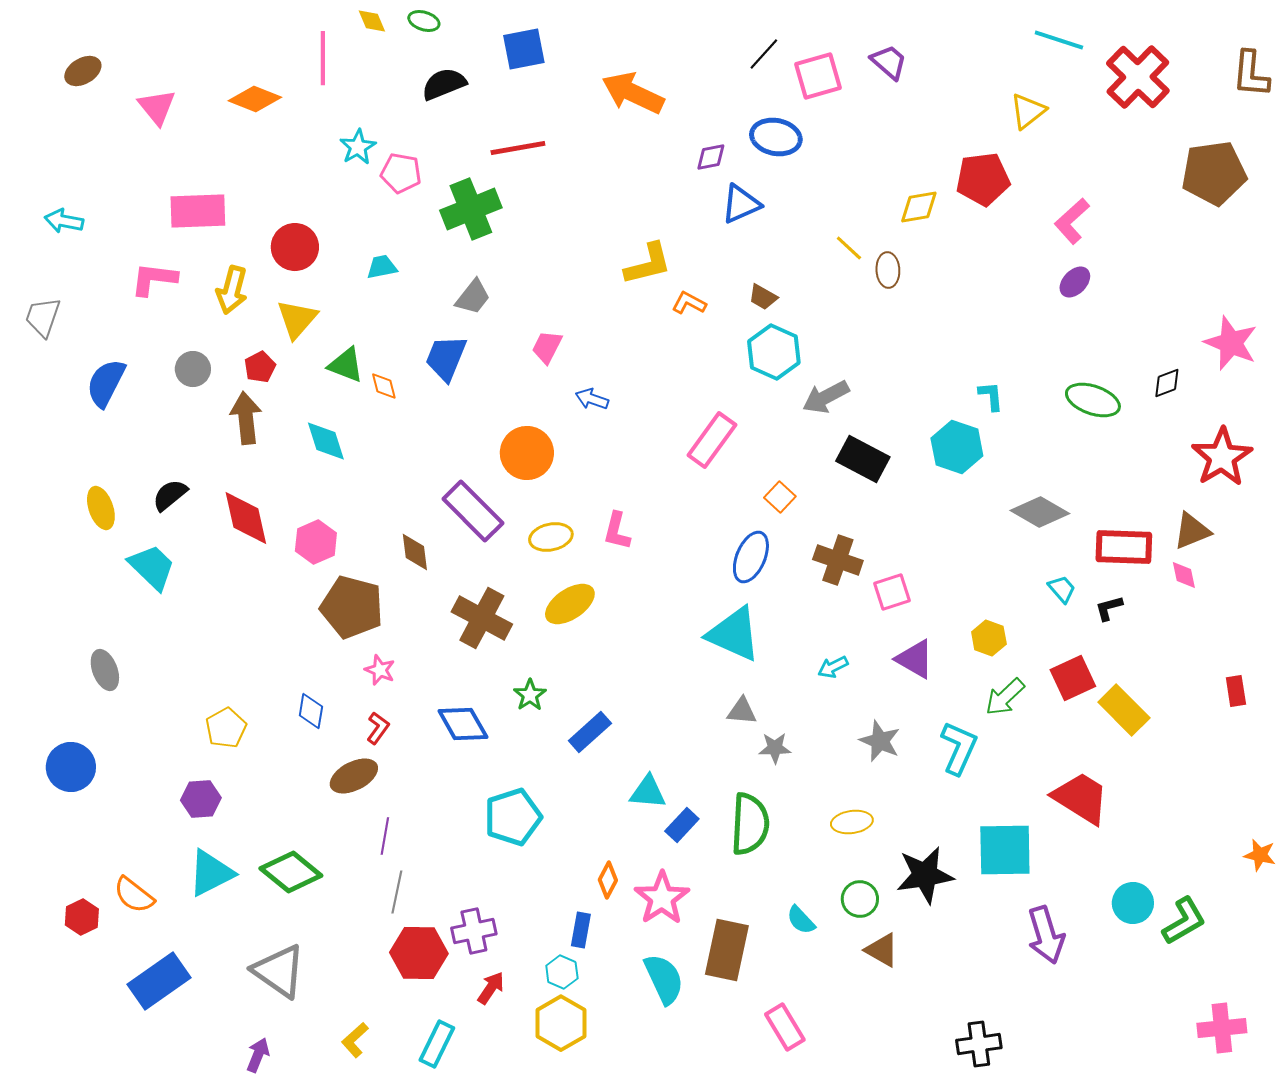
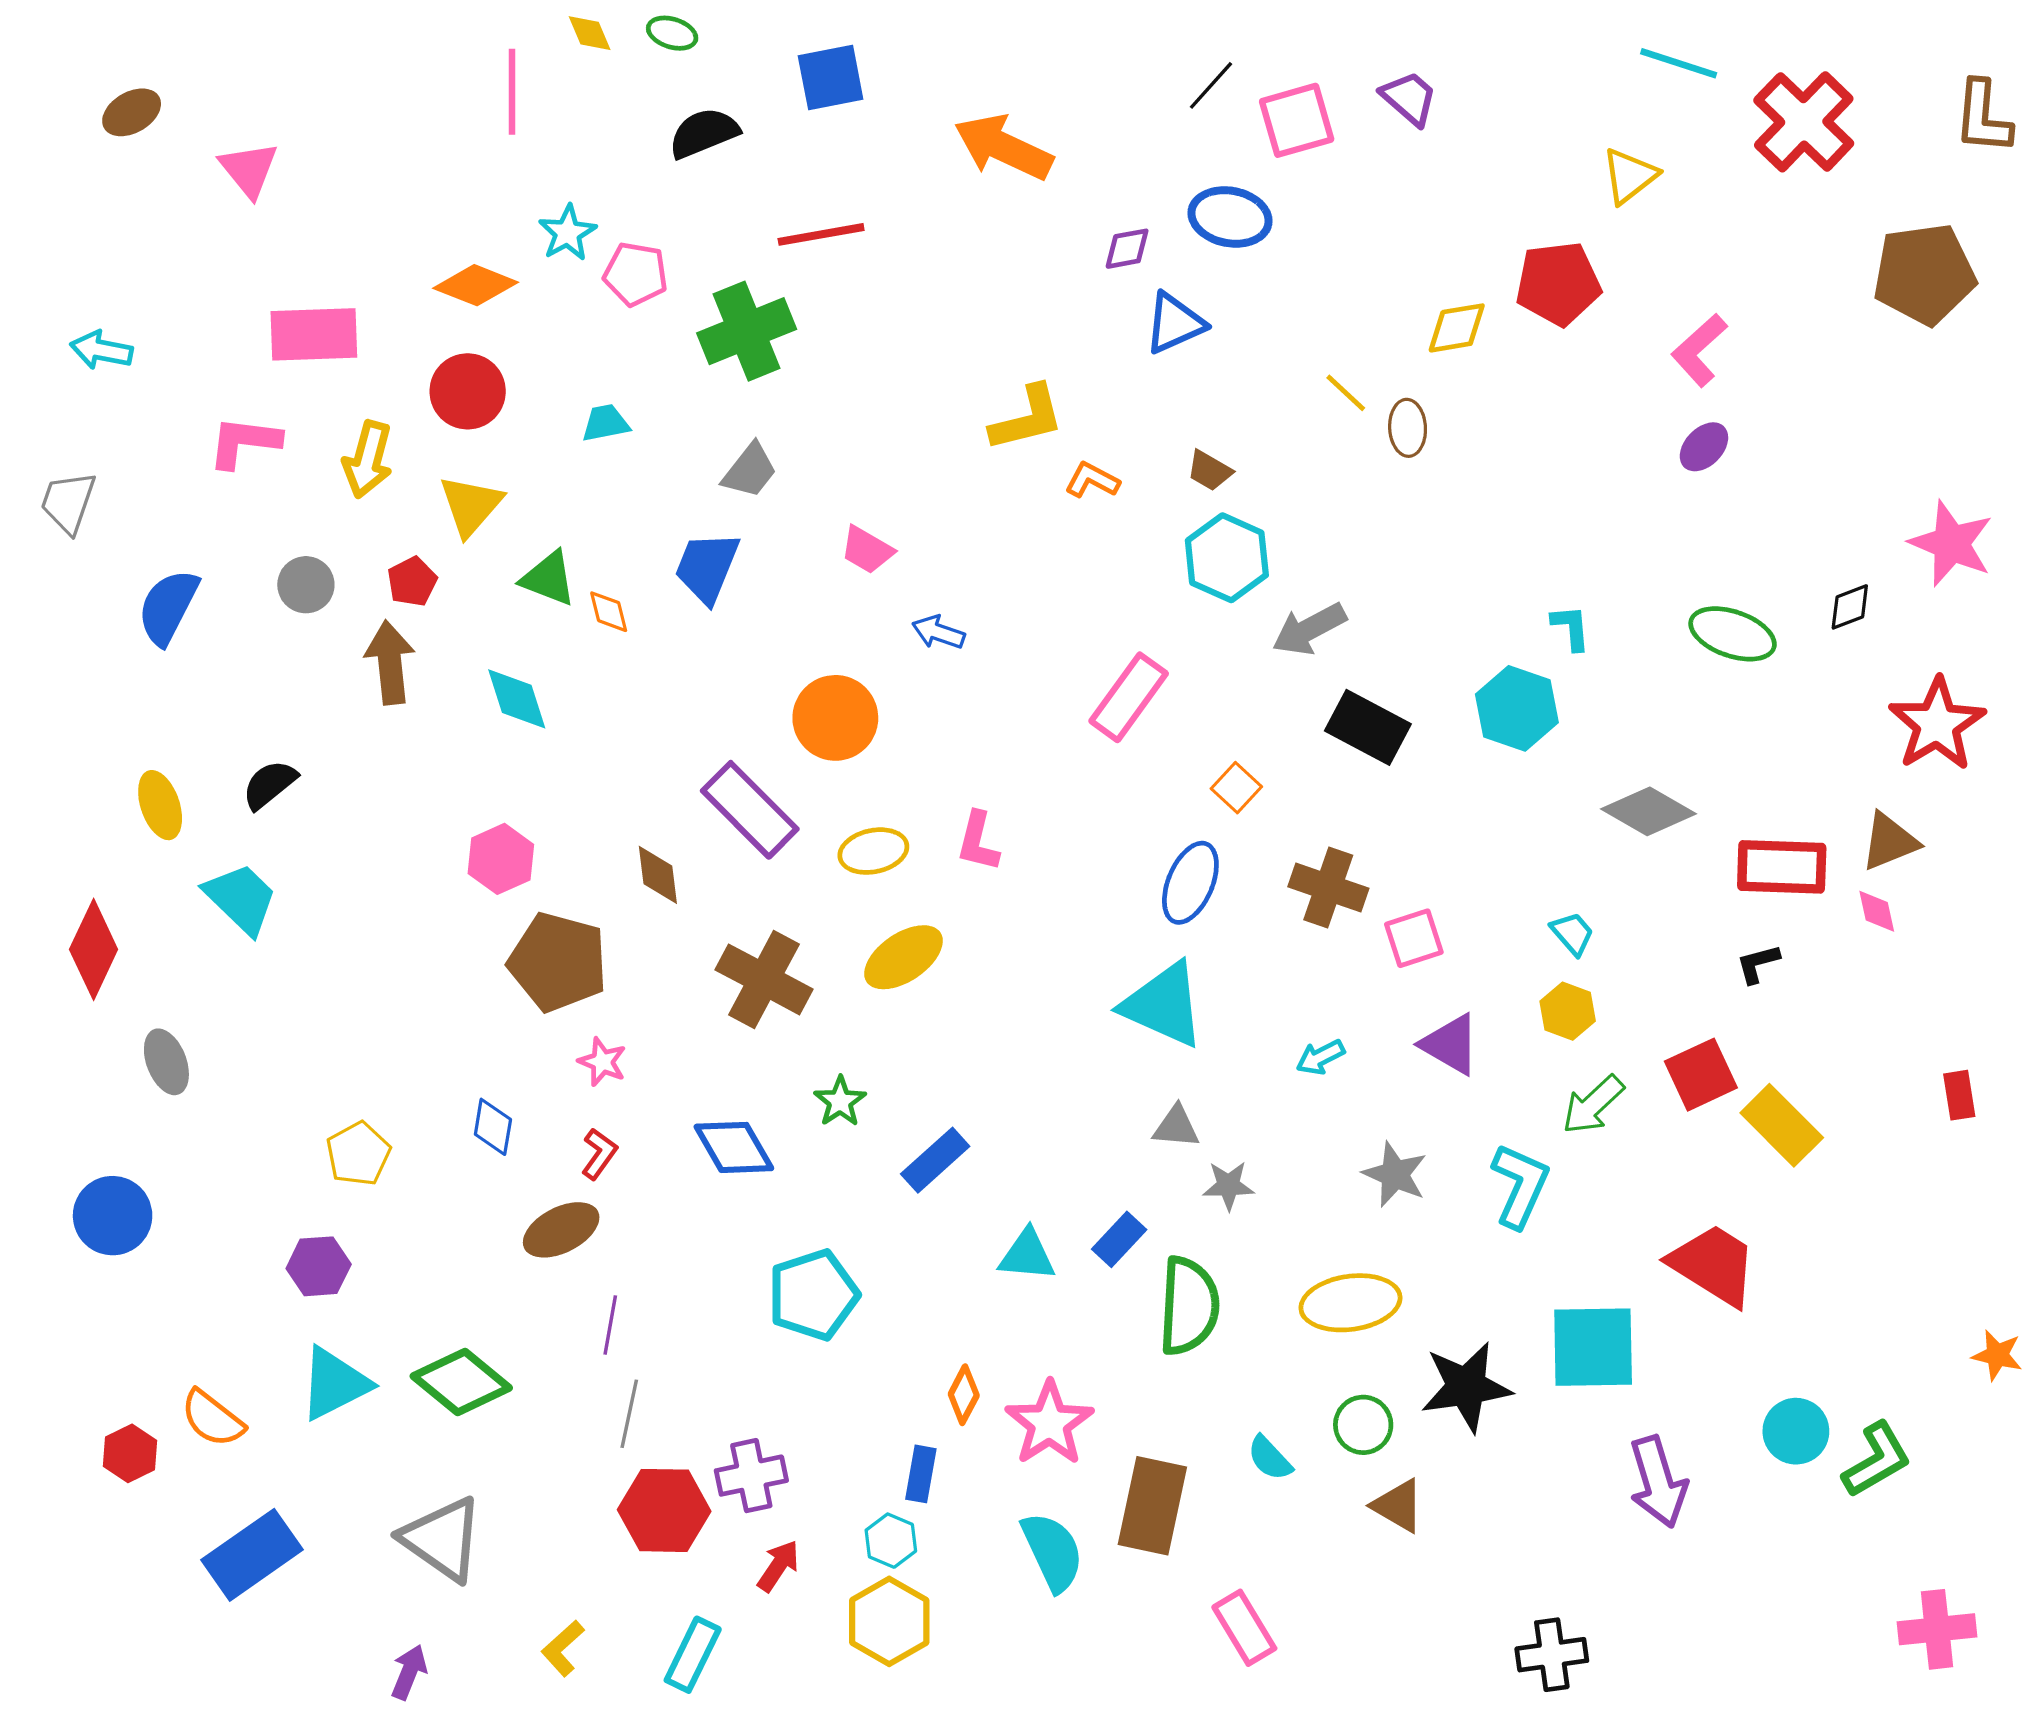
orange diamond: (255, 99) -> (476, 285), moved
pink trapezoid: (547, 347) -> (867, 550), turned -87
red diamond: (246, 518) -> (94, 949), moved, turned 38
cyan trapezoid: (1062, 589) -> (1572, 933), moved
yellow ellipse: (852, 822) -> (1351, 1303), size x1.5
blue rectangle: (682, 825) -> (1119, 1239), moved

